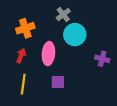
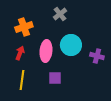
cyan circle: (75, 35) -> (71, 45), moved

